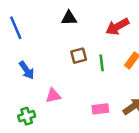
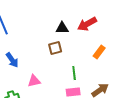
black triangle: (69, 18) -> (62, 28), moved
green line: (102, 63) -> (74, 73), moved

